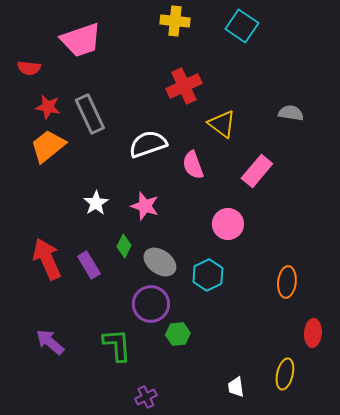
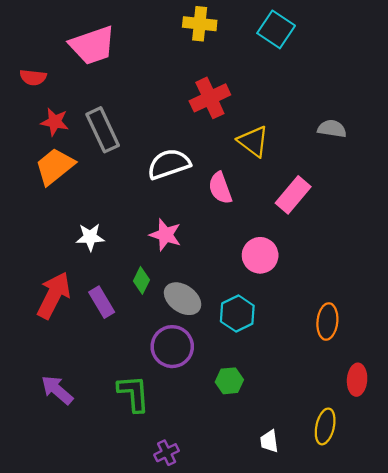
white star: (96, 203) -> (90, 237), moved, turned 30
red arrow: (47, 259) -> (54, 295), turned 51
green hexagon: (178, 334) -> (229, 381), moved

